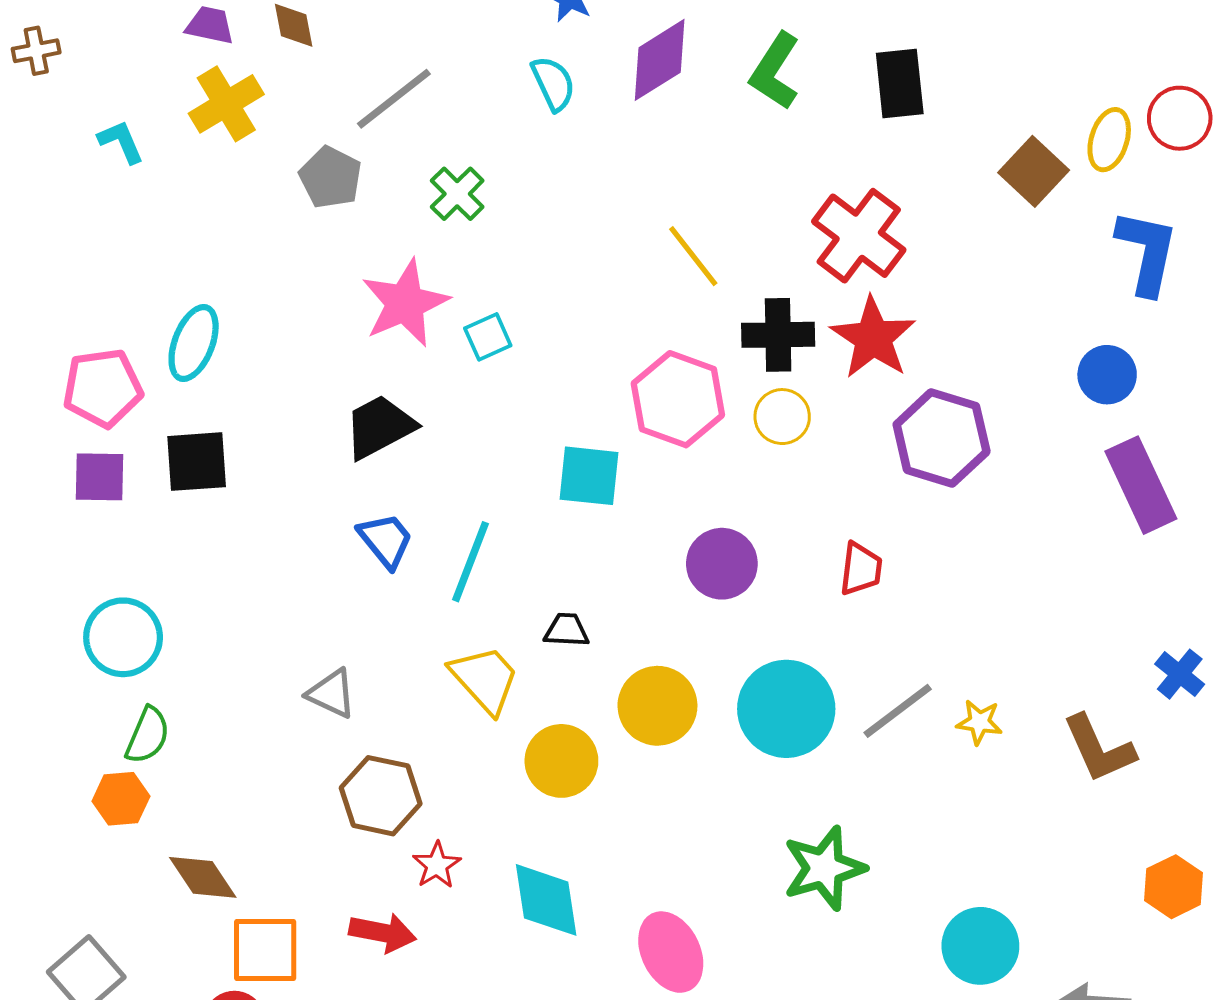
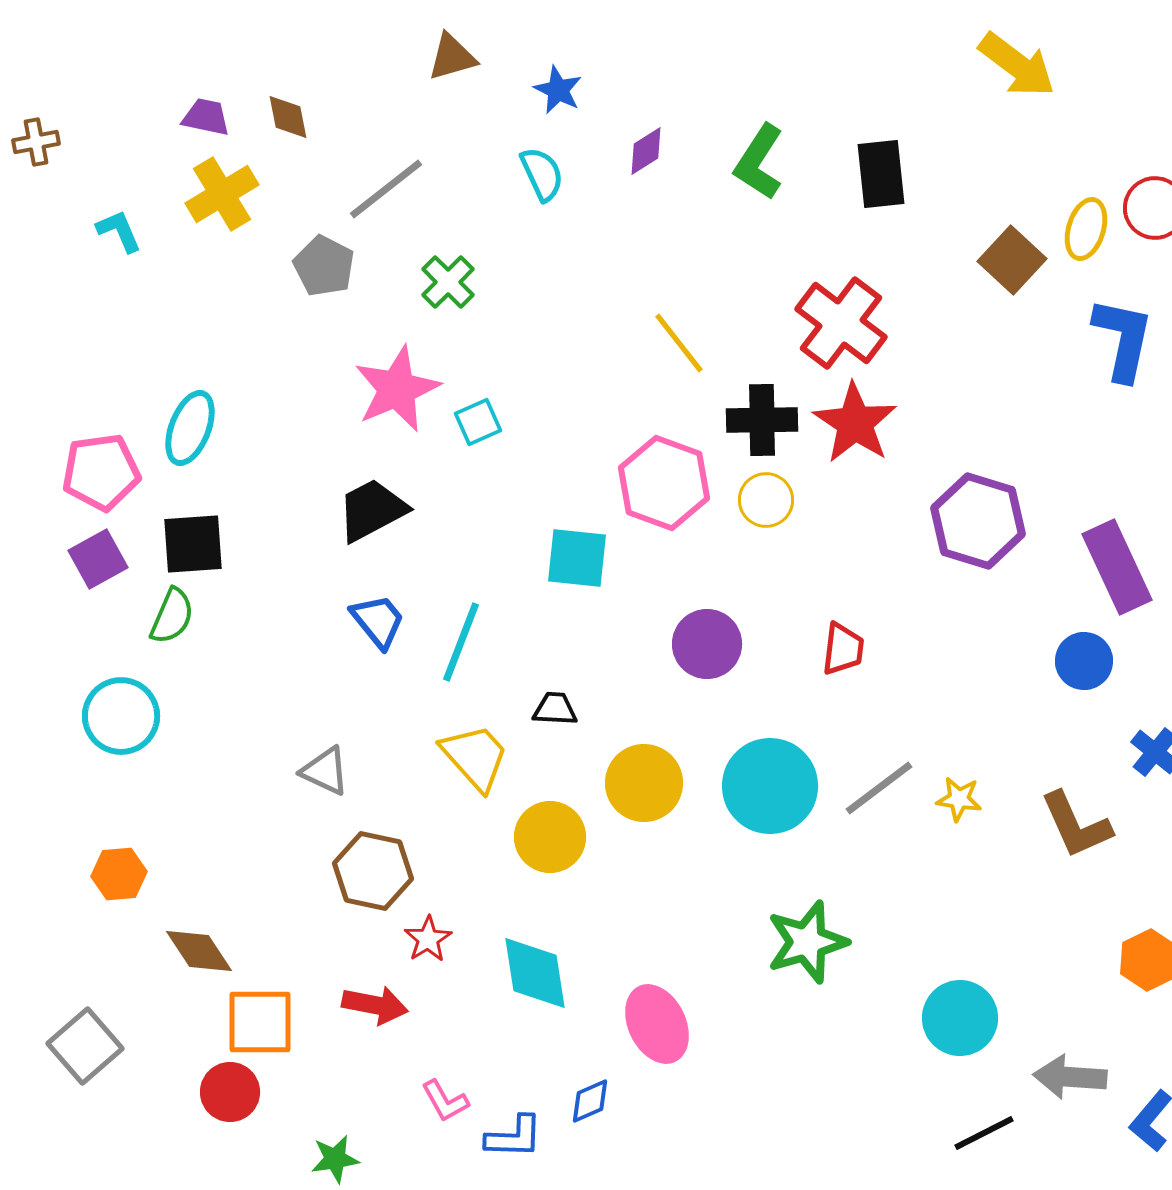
purple diamond: (660, 60) -> (646, 151), size x0.6
blue circle: (1107, 375) -> (1084, 661), moved
purple hexagon: (942, 438) -> (978, 521), moved
purple square: (100, 477) -> (98, 559), turned -30
green semicircle: (148, 735) -> (172, 616), moved

